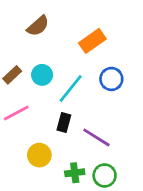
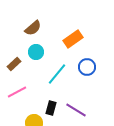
cyan circle: (42, 75) -> (36, 52), moved
black rectangle: (64, 122) -> (51, 108), moved

